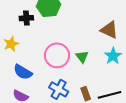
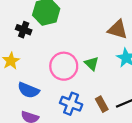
black cross: (26, 18) -> (24, 30), turned 32

